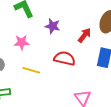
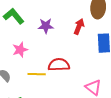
red semicircle: (65, 58) -> (59, 65), moved

